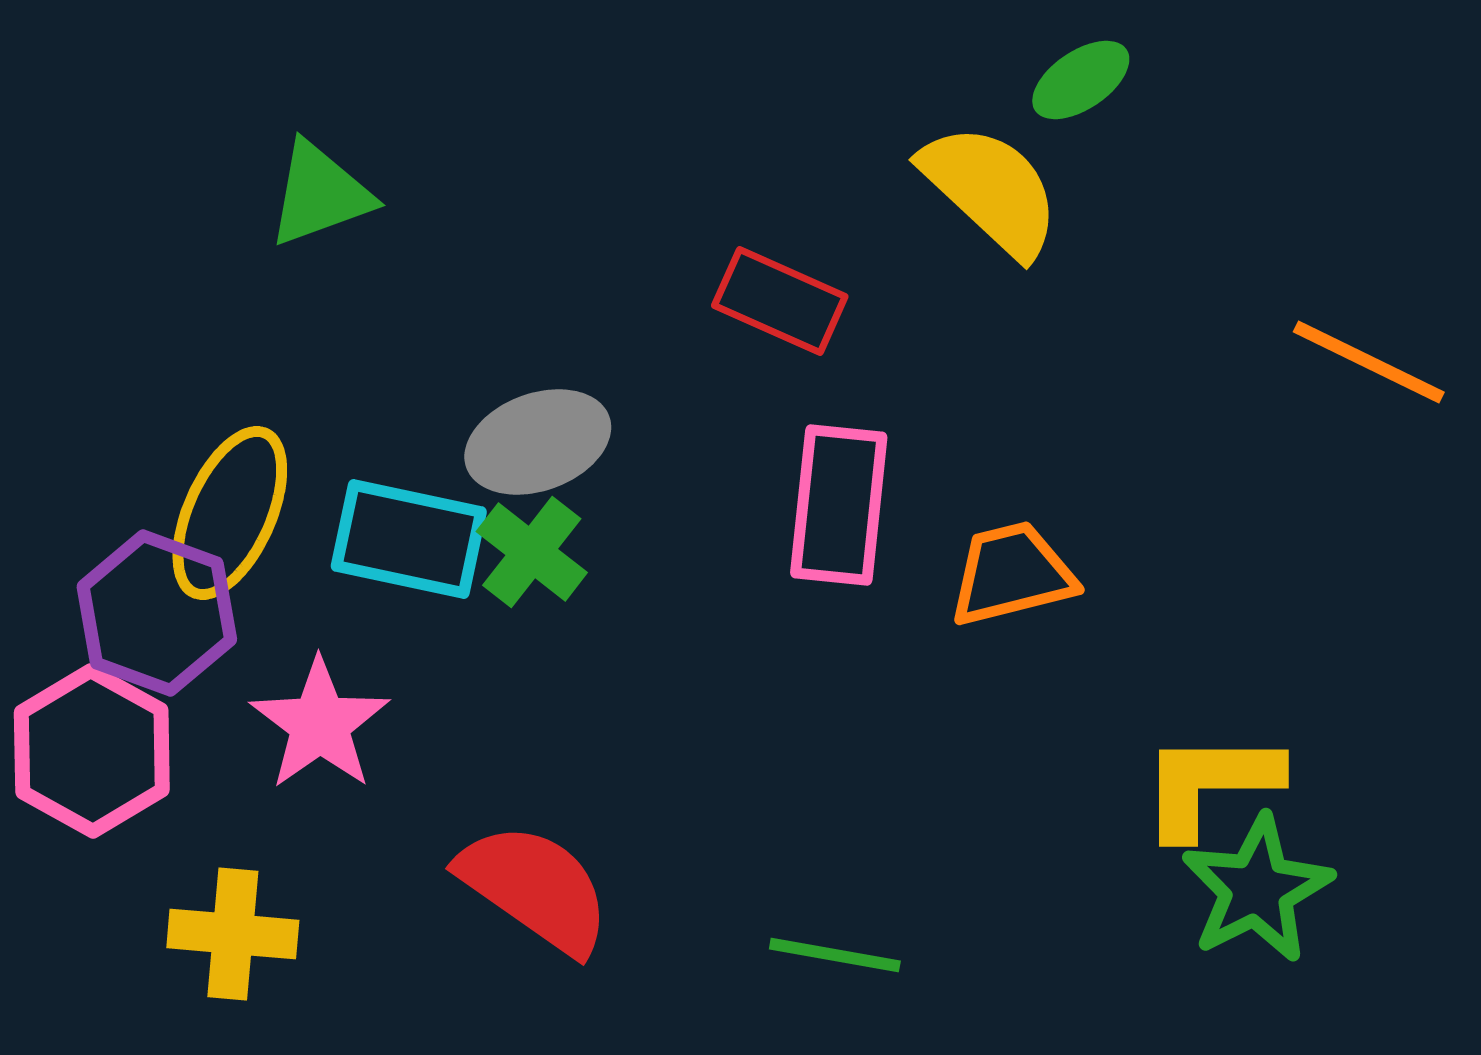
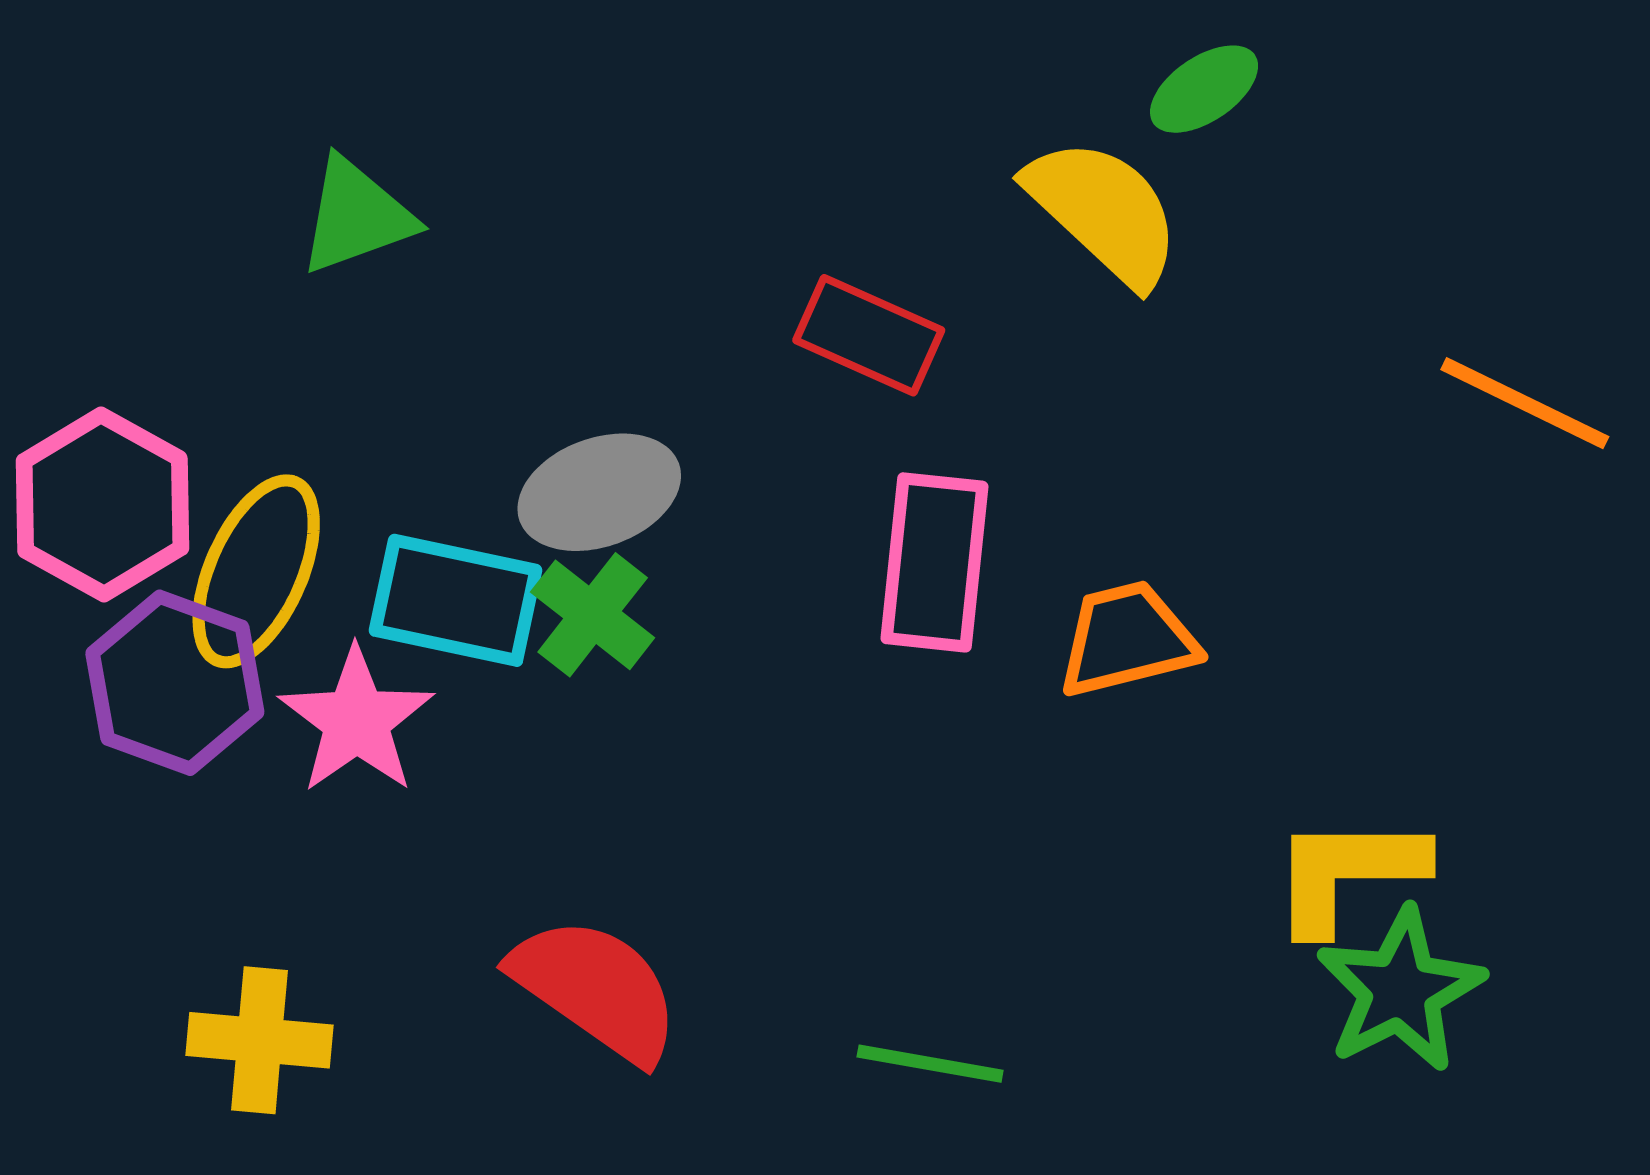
pink star: (320, 724) -> (356, 721), moved
pink hexagon: (92, 751) -> (102, 505), moved

